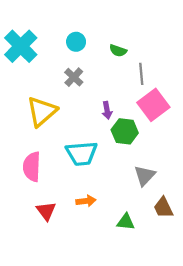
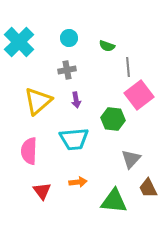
gray cross: (74, 77) -> (67, 70), turned 36
purple arrow: (107, 110) -> (76, 100), moved
green triangle: (126, 222) -> (114, 201), size x1.6

